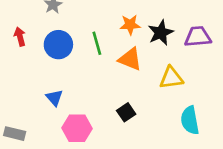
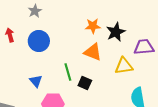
purple trapezoid: (198, 37) -> (144, 47), moved
green line: (97, 43) -> (68, 72), moved
black square: (126, 112) -> (85, 83), moved, turned -32

